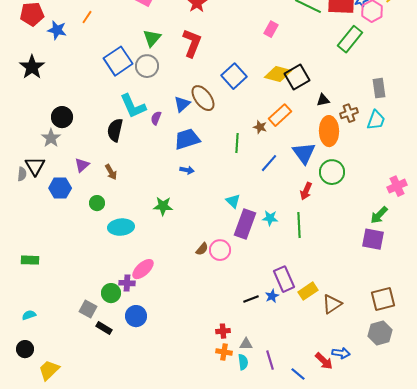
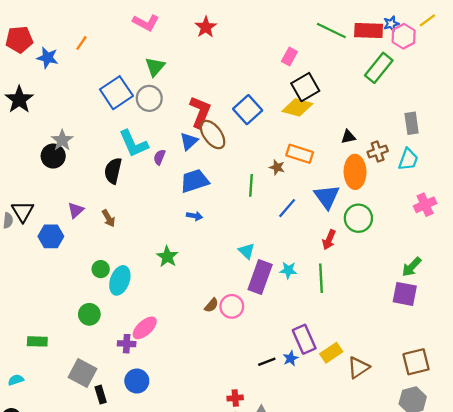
red L-shape: (192, 43) -> (200, 112), moved
black square: (297, 77) -> (305, 87), moved
orange rectangle: (280, 115) -> (300, 154), turned 60
gray star: (51, 138) -> (62, 140), moved
pink cross: (397, 186) -> (425, 205), moved
green circle: (97, 203) -> (101, 269), moved
green star: (163, 206) -> (167, 257), turned 30
cyan ellipse: (121, 227) -> (120, 280), turned -65
green rectangle: (30, 260) -> (37, 341), moved
green circle: (111, 293) -> (89, 314), moved
gray square: (88, 309) -> (83, 373), size x1.4
black rectangle: (104, 328) -> (101, 395), turned 42

